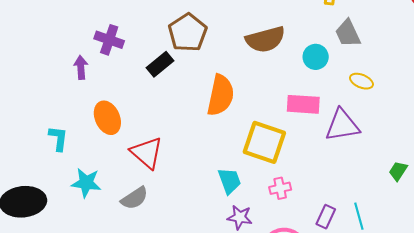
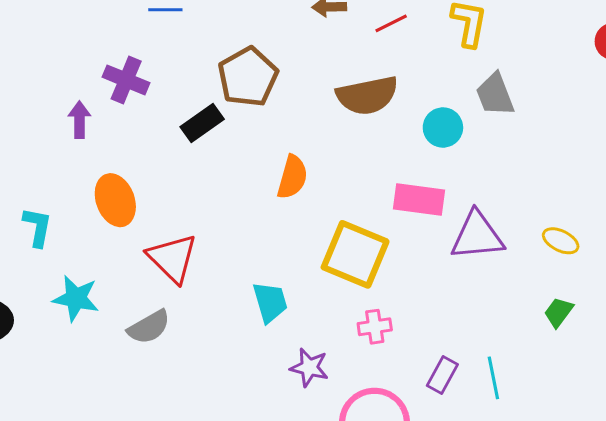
yellow ellipse: (361, 81) -> (561, 241), moved
orange semicircle: (221, 95) -> (292, 177), size x0.7
cyan trapezoid: (229, 181) -> (270, 302), moved

